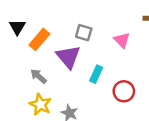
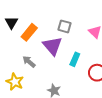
yellow star: (40, 104) -> (15, 82), moved

